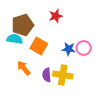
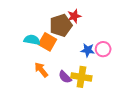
brown pentagon: (23, 25) -> (61, 25), moved
orange square: (39, 46) -> (47, 42), moved
purple semicircle: (47, 75) -> (65, 77), turned -40

